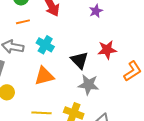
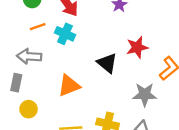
cyan cross: (45, 45) -> (65, 34), moved
gray star: (88, 85) -> (145, 94), moved

